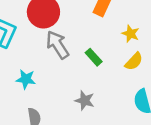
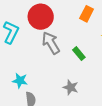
cyan star: (26, 79) -> (20, 81), moved

